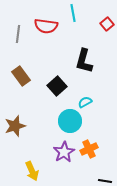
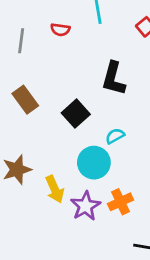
red semicircle: (46, 26) -> (60, 30), size x0.6
yellow arrow: (32, 171) -> (55, 189), moved

